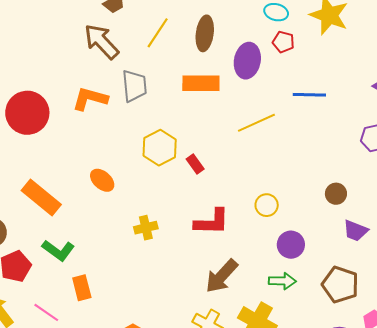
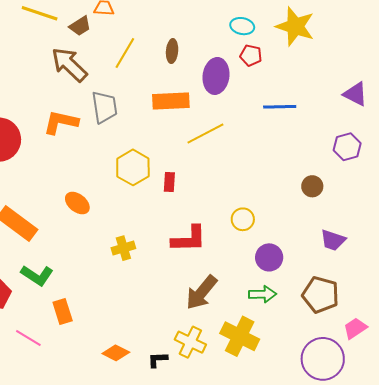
brown ellipse: (205, 33) -> (172, 51), size x0.7
yellow line: (256, 123) -> (205, 134), moved
red rectangle: (195, 164) -> (169, 182), turned 42
brown circle: (336, 194) -> (312, 186), moved

